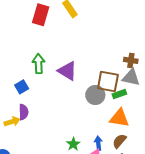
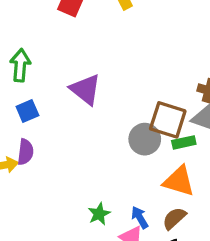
green arrow: (39, 64) -> (20, 65), moved
purple triangle: (67, 71) -> (85, 89), moved
blue arrow: (98, 143) -> (140, 217), turned -32

